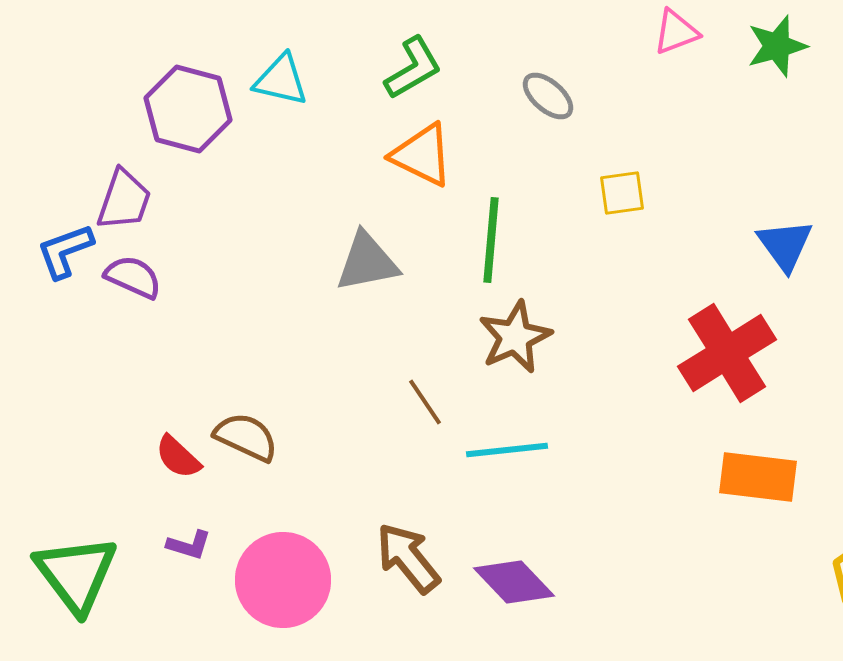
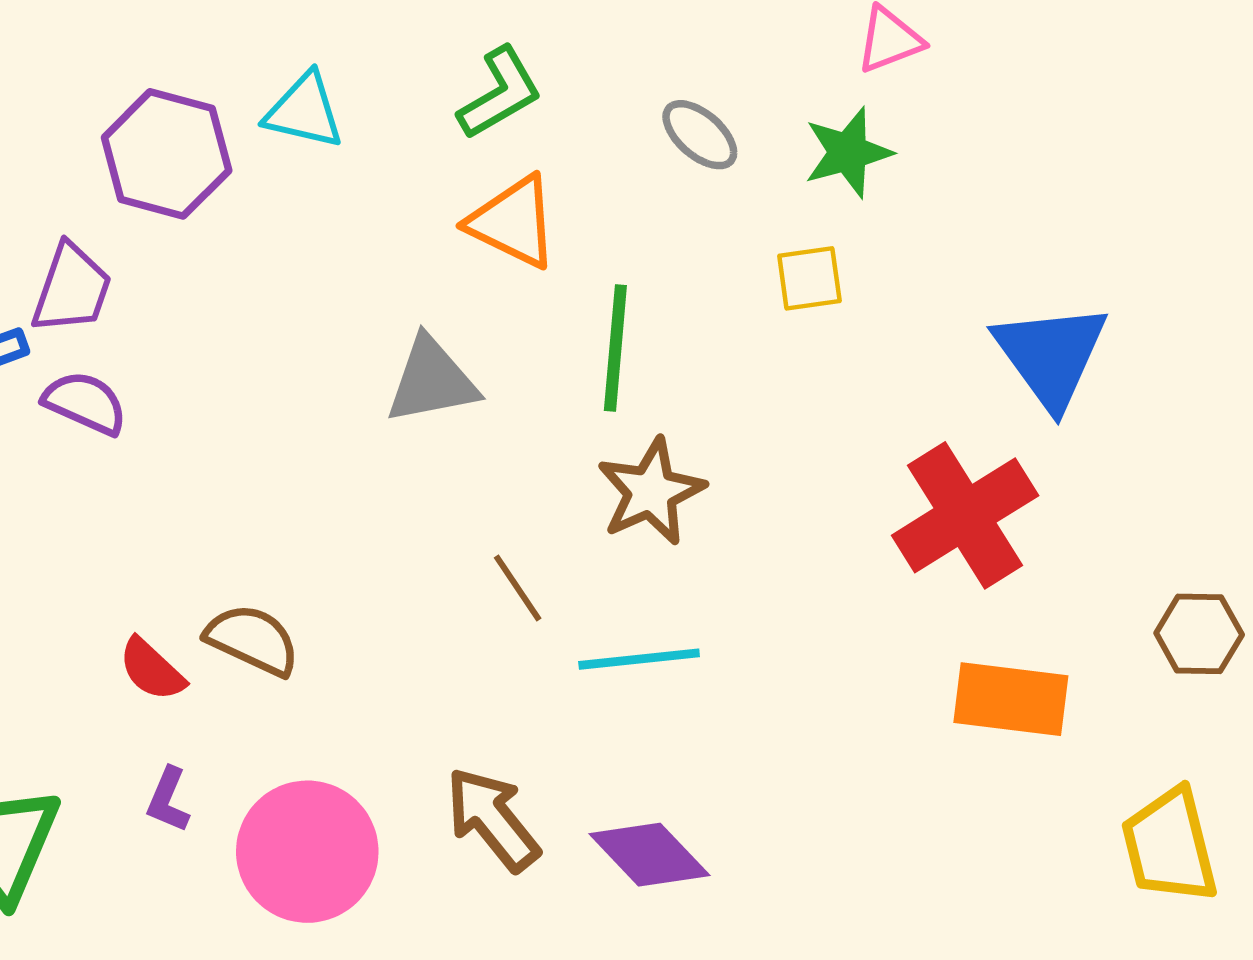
green star: (777, 46) -> (848, 152), moved
blue triangle: (785, 245) -> (1051, 355), size x1.4
purple L-shape: (189, 545) -> (168, 800), turned 96

